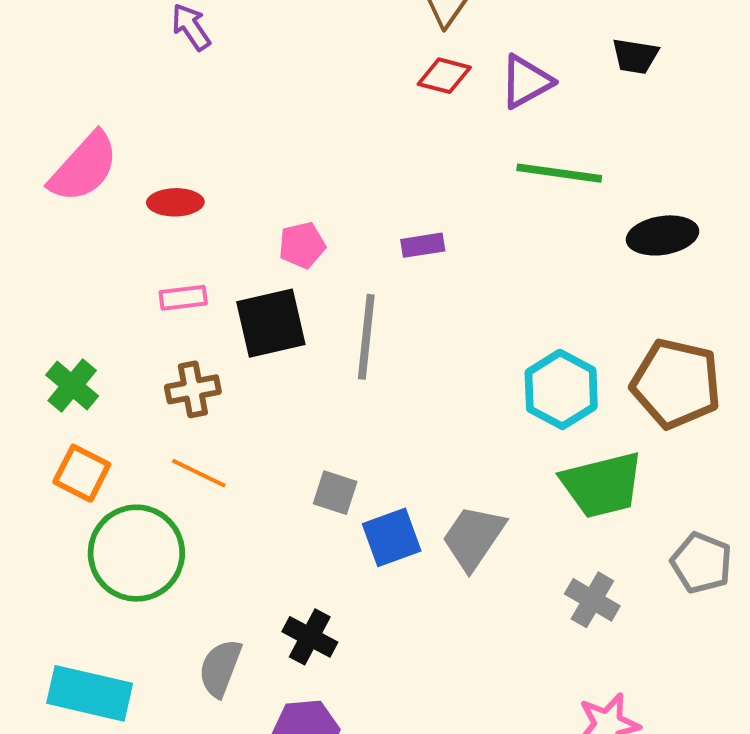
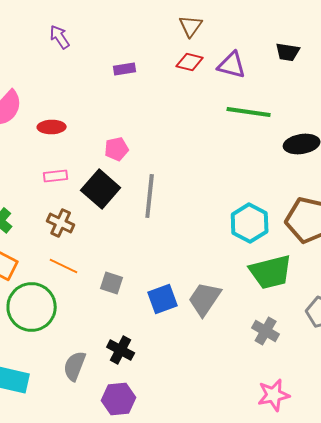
purple triangle: (526, 82) -> (232, 65), turned 44
purple rectangle: (423, 245) -> (125, 69), moved
black square: (271, 323) -> (101, 189), turned -36
brown cross: (193, 389) -> (61, 223), turned 36
gray square: (335, 493) -> (112, 283), moved

